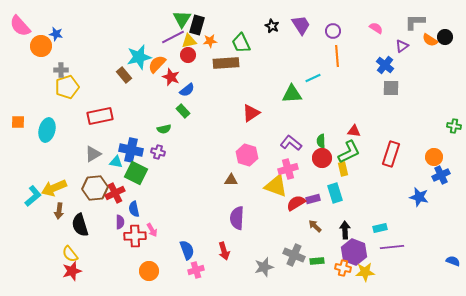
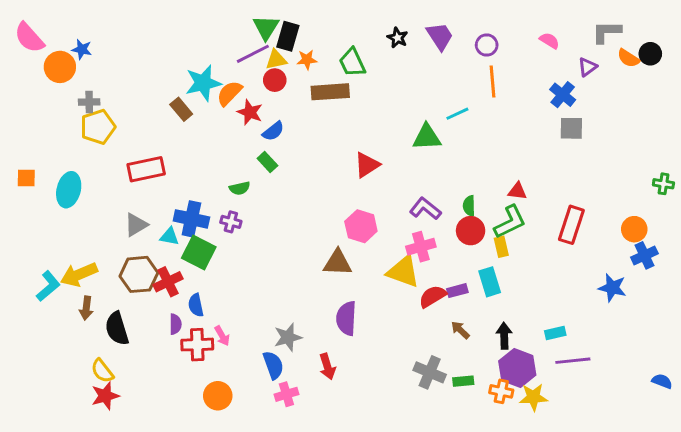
brown triangle: (231, 180) -> (338, 263), size x1.5
gray star: (264, 267) -> (288, 337), moved

